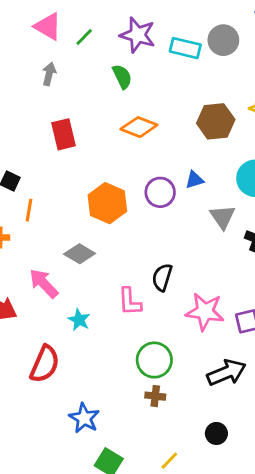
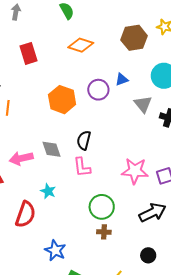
gray diamond: (80, 254) -> (51, 149), moved, turned 45
black semicircle: (162, 277) -> (84, 140), moved
pink arrow: (44, 283) -> (21, 158), turned -55
cyan star: (79, 320) -> (48, 191), moved

